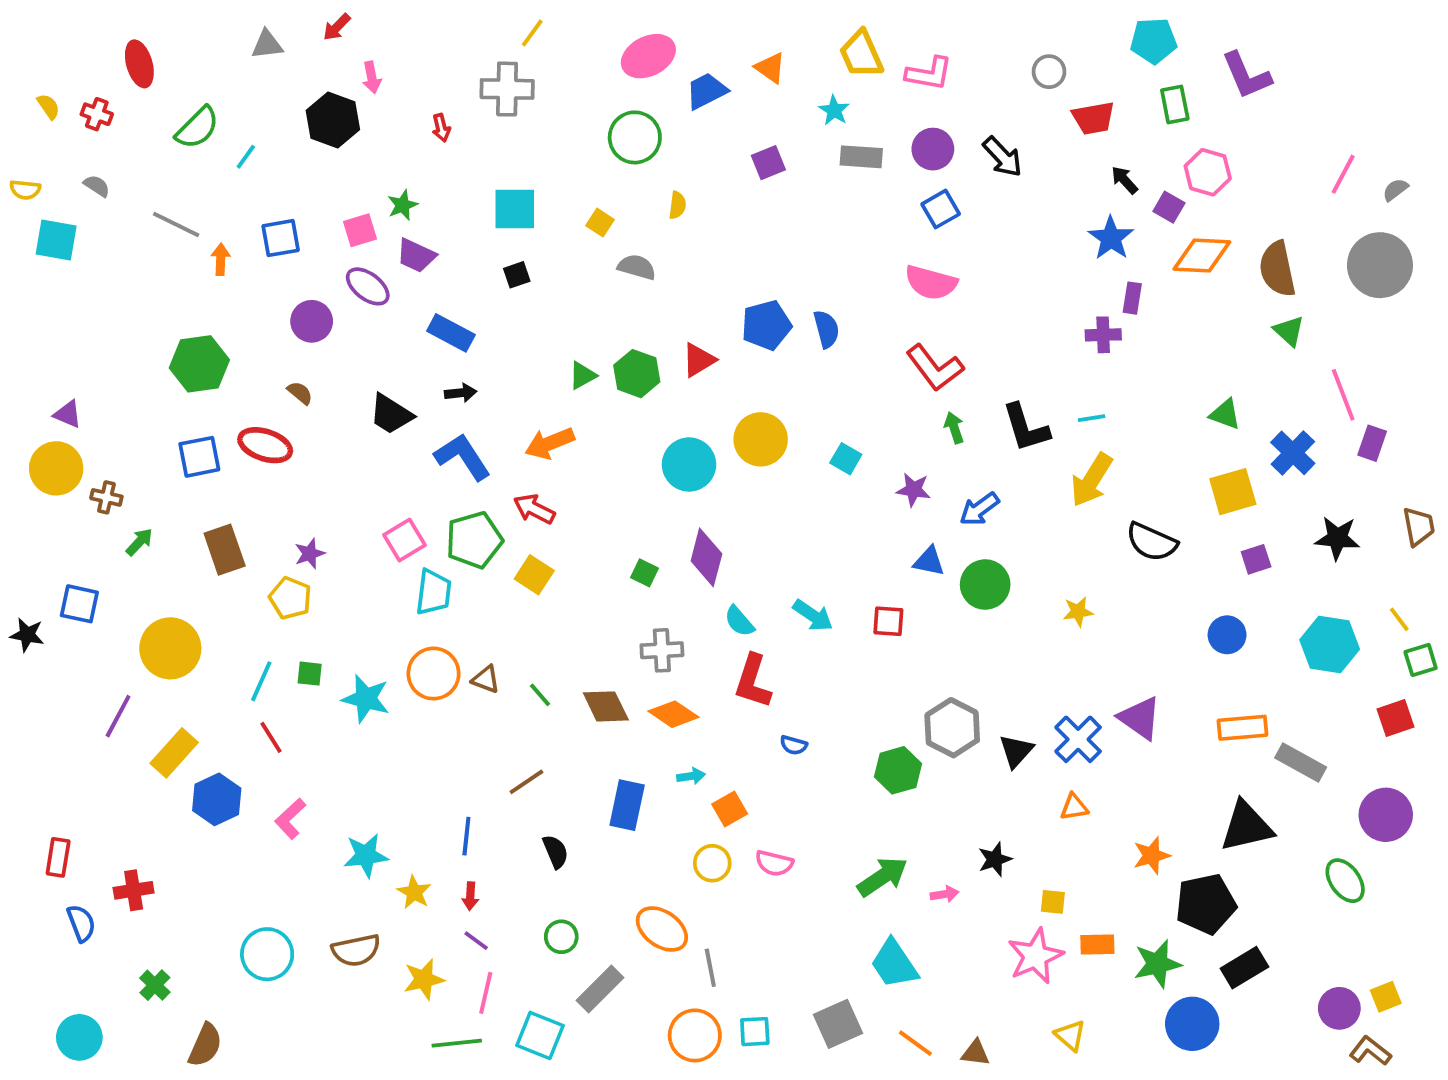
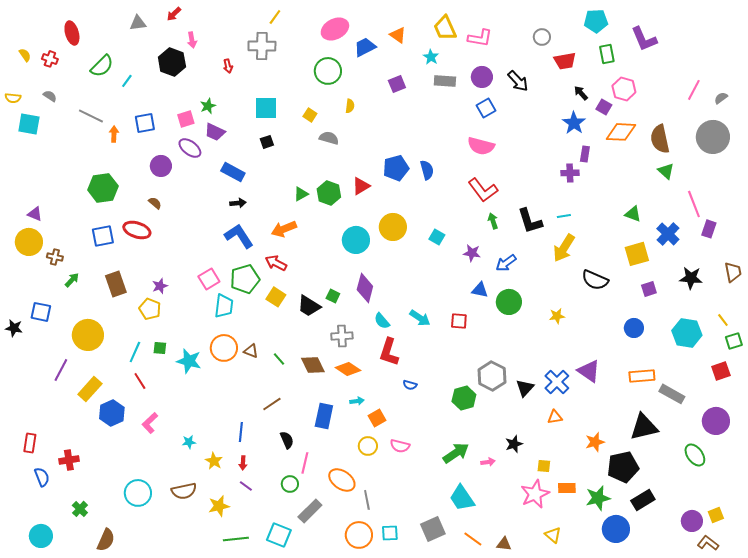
black trapezoid: (391, 414) -> (309, 306), moved
cyan star: (366, 855) -> (189, 442), size x0.6
pink line: (486, 993) -> (305, 463), moved

